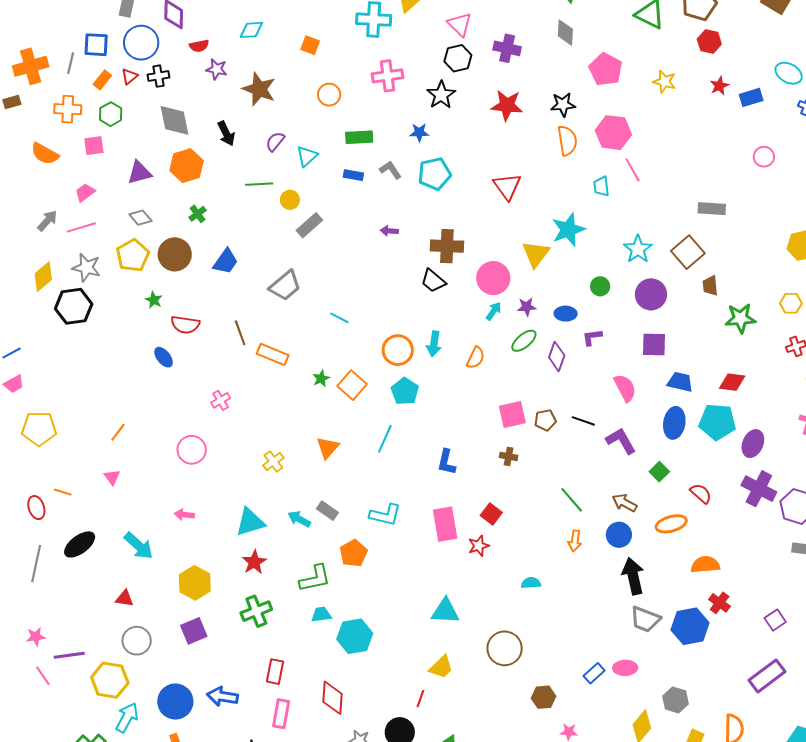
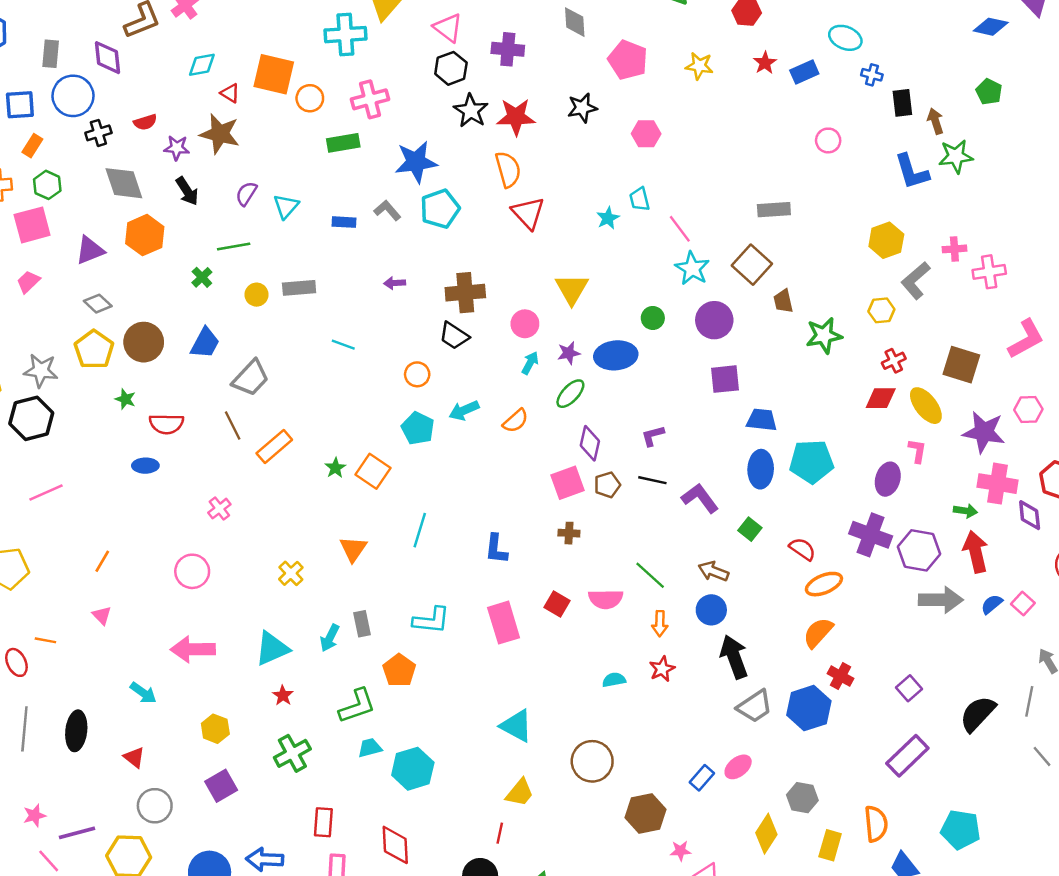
orange square: (310, 45) -> (274, 74), size x1.8
red semicircle: (199, 46) -> (145, 122), moved
purple star: (217, 69) -> (177, 148), moved
red triangle: (129, 76) -> (230, 93), moved, turned -42
orange circle: (329, 95) -> (310, 98), moved
black star: (441, 95) -> (471, 111), moved
blue star: (419, 132) -> (416, 162), size x1.8
pink hexagon: (613, 133) -> (646, 134), size x0.7
green rectangle: (359, 137) -> (343, 143), moved
orange semicircle: (567, 141) -> (508, 169), moved
pink square: (94, 146) -> (32, 225), size x1.5
pink line: (633, 170) -> (680, 229), moved
yellow circle: (290, 200) -> (257, 295), moved
green cross: (198, 214) -> (202, 277), moved
gray rectangle: (309, 225) -> (299, 288), turned 44
pink line: (81, 227) -> (46, 493), moved
cyan star: (568, 230) -> (608, 218), moved, size x0.6
pink circle: (493, 278) -> (525, 324), size x0.7
gray trapezoid: (285, 286) -> (251, 378), moved
blue ellipse: (566, 314) -> (616, 355), size x1.6
cyan line: (339, 318) -> (343, 345), moved
purple L-shape: (592, 337) -> (653, 436), moved
cyan arrow: (434, 344) -> (464, 410), turned 65
orange circle: (398, 350) -> (417, 374), moved, size x0.7
orange rectangle: (273, 354) -> (274, 447), turned -56
purple diamond: (557, 356) -> (590, 443), moved
blue ellipse: (164, 357) -> (145, 466), turned -45
orange semicircle: (476, 358) -> (516, 421), turned 30
red diamond: (732, 382) -> (881, 398), moved
pink semicircle: (625, 388) -> (606, 599), moved, turned 124
cyan pentagon: (405, 391) -> (418, 428), moved
purple ellipse: (753, 444) -> (888, 479), moved
gray rectangle: (327, 511) -> (362, 624), turned 50
pink arrow: (184, 515) -> (193, 649), size x1.8
cyan arrow: (299, 519) -> (330, 638), turned -85
orange ellipse: (671, 524) -> (824, 584), moved
black ellipse: (80, 544) -> (76, 731), moved, turned -40
cyan arrow: (139, 546) -> (143, 693), size x0.7
red star: (479, 546) -> (662, 669), moved
red star: (254, 562) -> (283, 695), size x0.7
orange semicircle: (705, 565) -> (818, 633), turned -36
yellow hexagon: (195, 583) -> (215, 729), size x0.7
red triangle: (124, 598) -> (134, 757), turned 36
cyan triangle: (445, 611) -> (516, 726), turned 32
gray trapezoid: (645, 619) -> (755, 706), turned -48
pink ellipse: (625, 668) -> (738, 767), turned -30
brown hexagon: (544, 697) -> (646, 814), size x1.4

